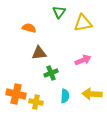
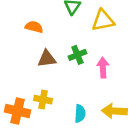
pink arrow: (83, 60) -> (103, 68), turned -70
green cross: (51, 73) -> (77, 55), moved
yellow cross: (36, 102) -> (43, 100), moved

